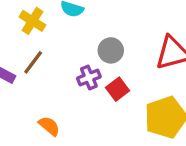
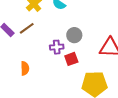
orange semicircle: (49, 126) -> (25, 68), turned 32

